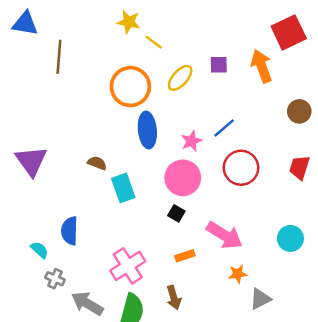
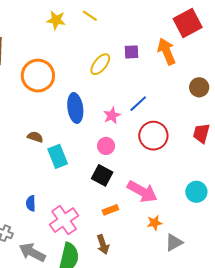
yellow line: (154, 42) -> (90, 16), moved
orange circle: (130, 87) -> (38, 76), moved
pink circle: (183, 178) -> (106, 146), size x0.6
black square: (176, 213) -> (102, 175), size x1.5
blue semicircle: (70, 231) -> (31, 203), moved, size x0.7

